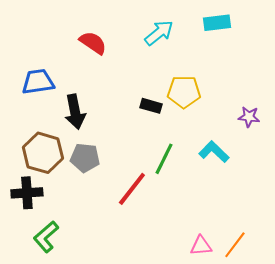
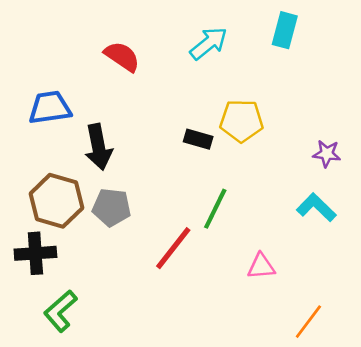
cyan rectangle: (217, 23) -> (285, 30), turned -68
cyan L-shape: (214, 152) -> (316, 207), moved
pink triangle: (201, 246) -> (261, 266), moved

